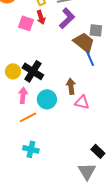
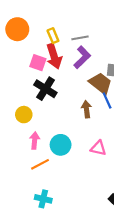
red arrow: (41, 17) -> (54, 56), size x1.6
black cross: (33, 71) -> (45, 89), moved
brown arrow: (71, 86) -> (86, 109), moved

